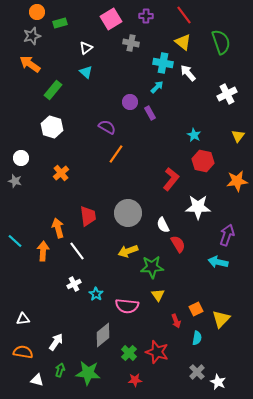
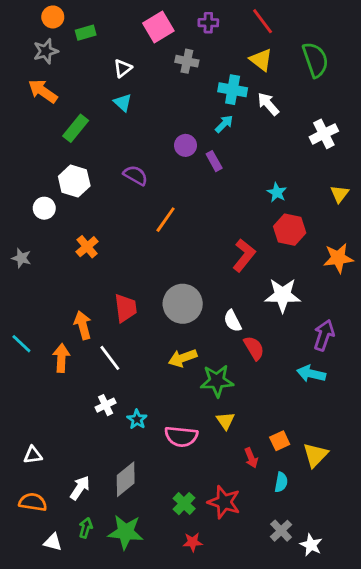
purple semicircle: (107, 127) -> (136, 175), moved
white circle: (21, 158) -> (44, 208), moved
gray diamond: (103, 335) -> (126, 479), moved

